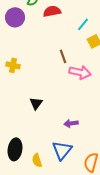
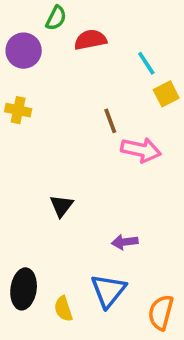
cyan line: (83, 24) -> (146, 63), turned -72
yellow cross: (13, 65) -> (18, 110), moved

